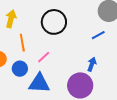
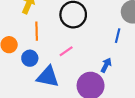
blue line: (98, 35) -> (118, 36), turned -56
pink line: (44, 57) -> (66, 51), moved

